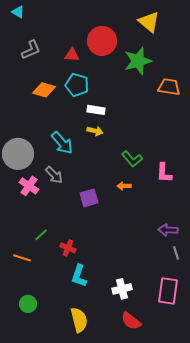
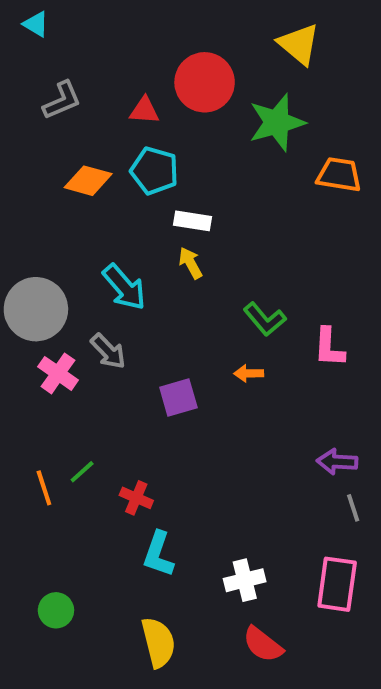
yellow arrow: (95, 131) -> (190, 263), turned -133
orange line: (22, 258) -> (44, 488), moved, turned 54

